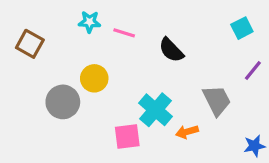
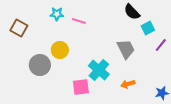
cyan square: (242, 28) -> (148, 28), moved
black semicircle: (171, 50) -> (132, 12), moved
gray trapezoid: (217, 100) -> (126, 49), moved
orange arrow: (187, 132) -> (128, 84), moved

